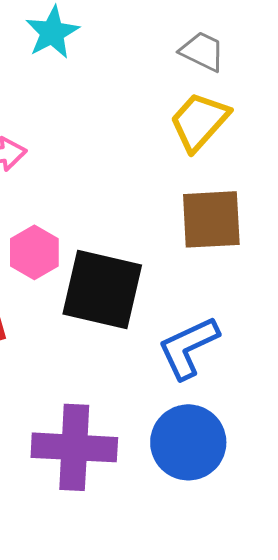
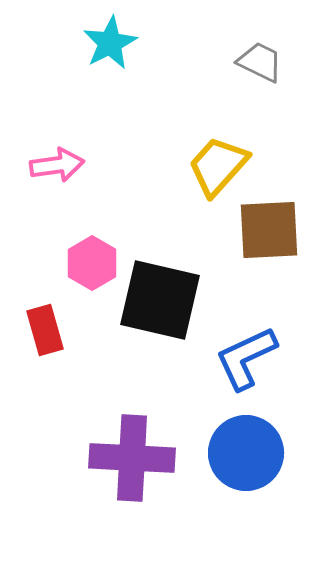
yellow trapezoid: (199, 121) -> (218, 166), moved

